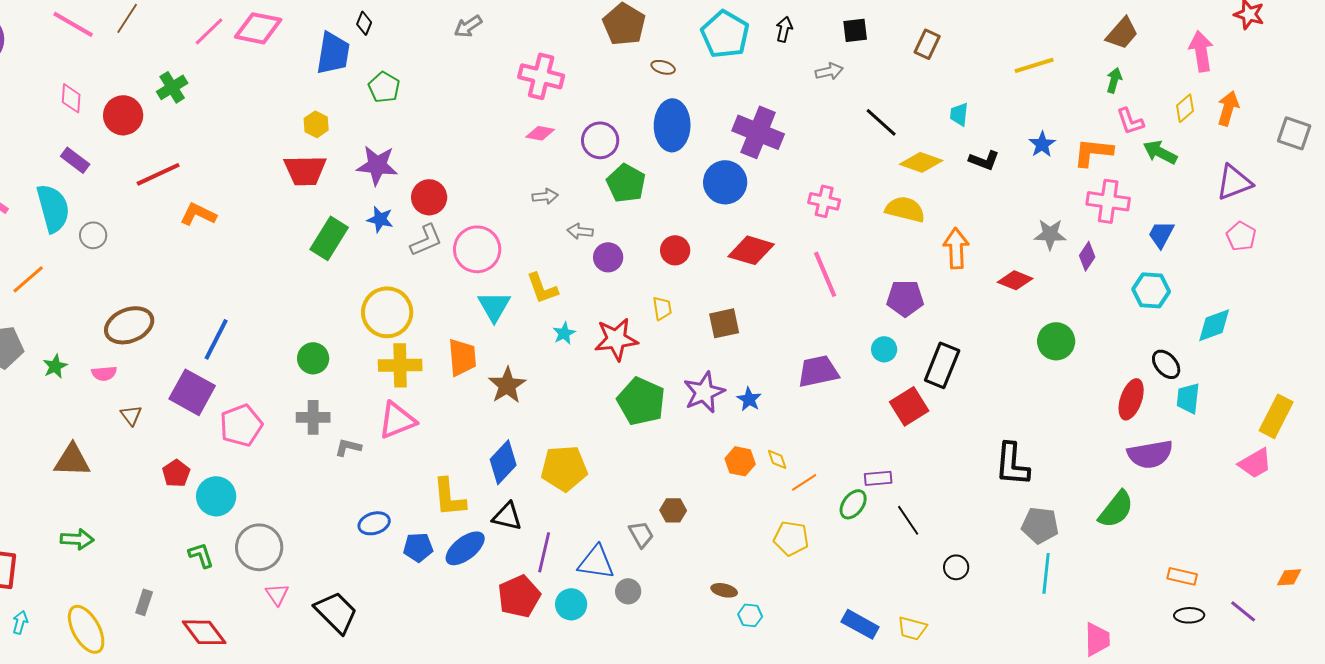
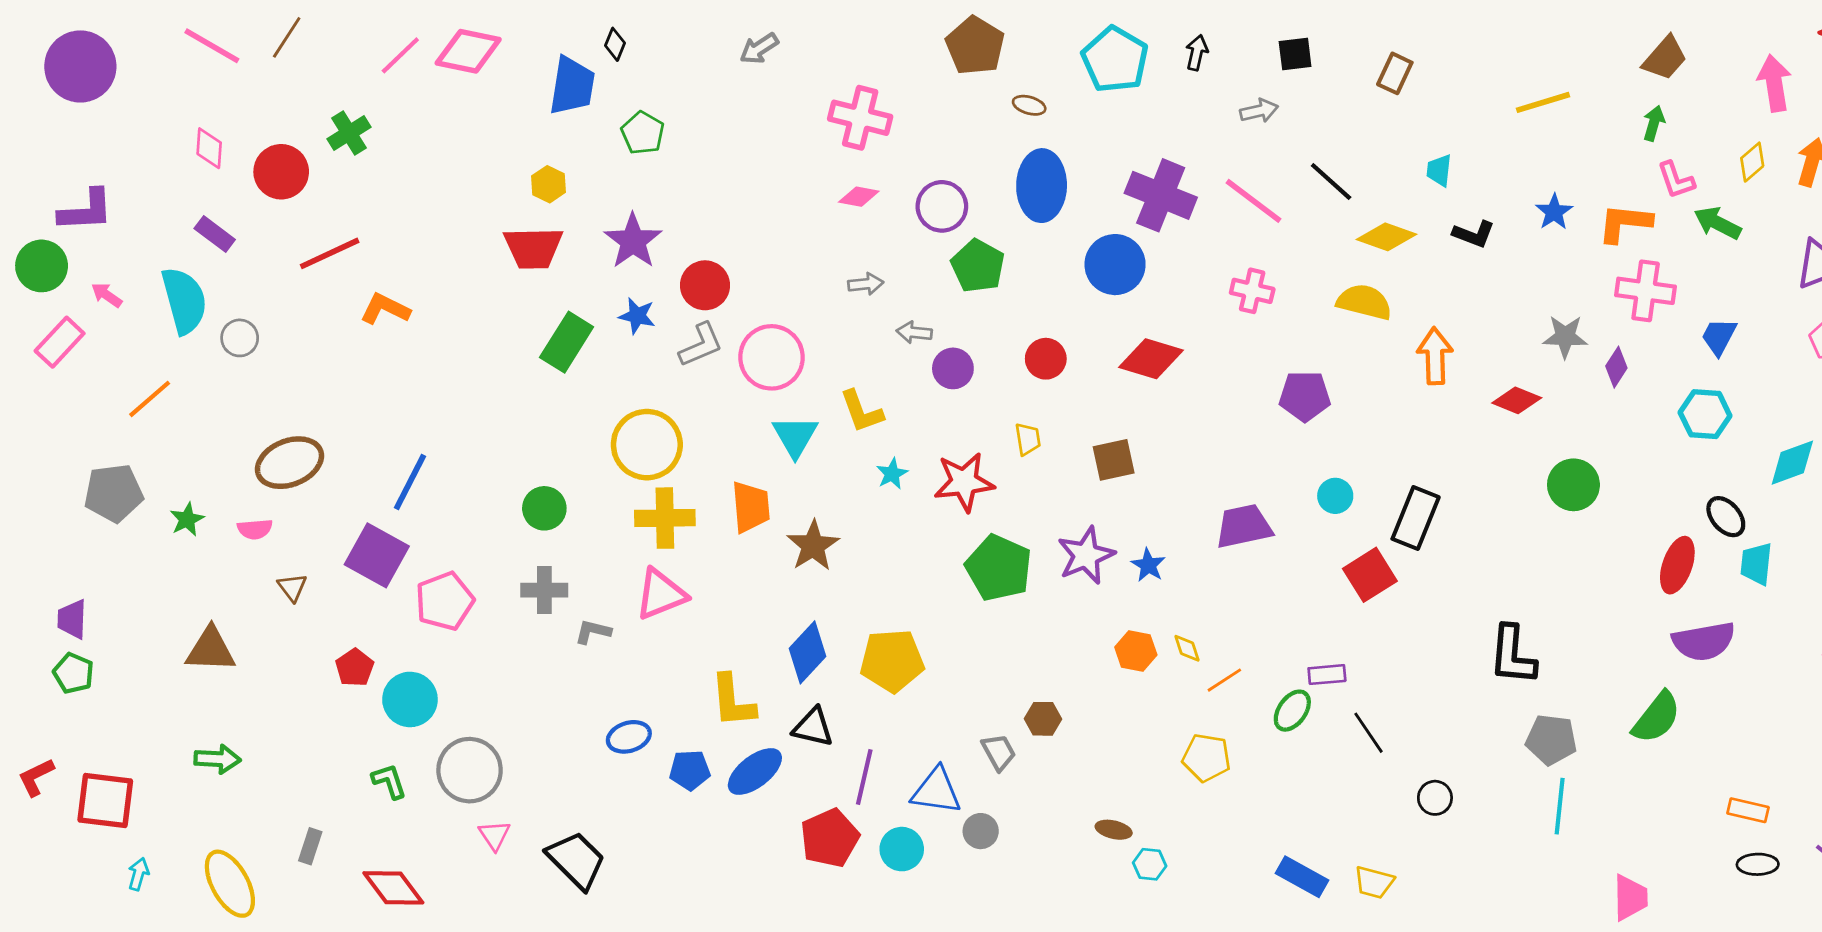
purple star: (377, 165) -> (633, 241), turned 30
pink line: (825, 274) -> (1254, 201), moved, turned -30
purple pentagon: (905, 298) -> (1305, 396), moved

